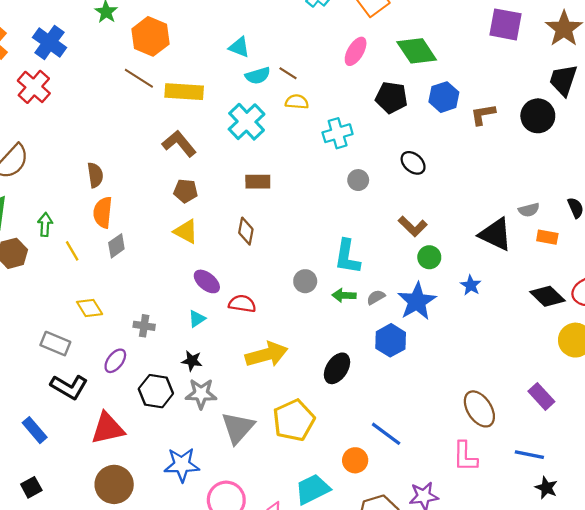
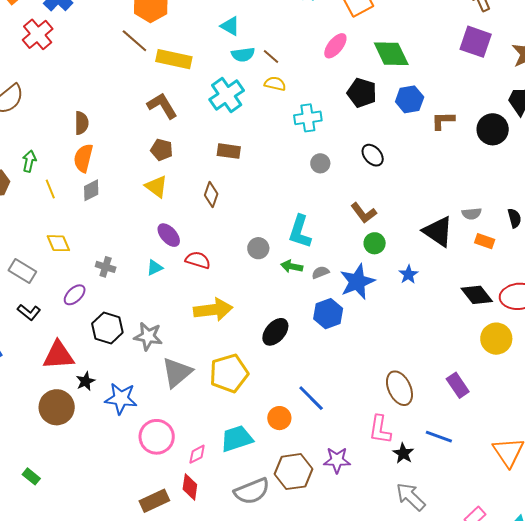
black star: (192, 361) -> (86, 381), moved, turned 30
black L-shape: (69, 387) -> (29, 312), size x0.7
black star: (546, 488) -> (403, 453), moved

